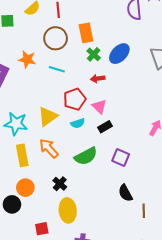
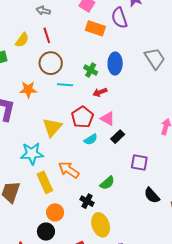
orange rectangle: (86, 33) -> (95, 28), moved, turned -48
blue ellipse: (119, 54) -> (115, 64), turned -30
cyan line: (57, 69) -> (65, 85), moved
yellow triangle: (48, 116) -> (52, 127), moved
green semicircle: (86, 156) -> (107, 183), moved, size x0.7

